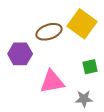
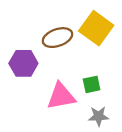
green square: (90, 67) -> (92, 84), moved

